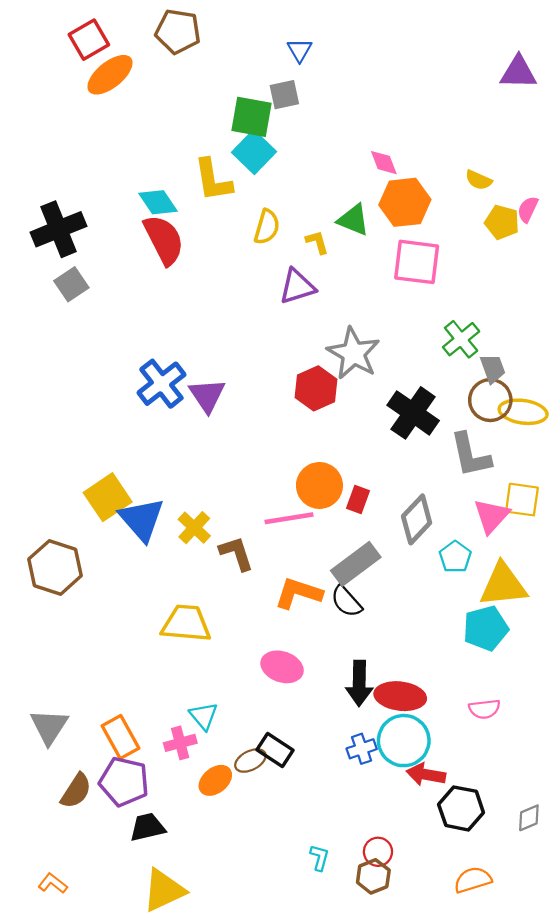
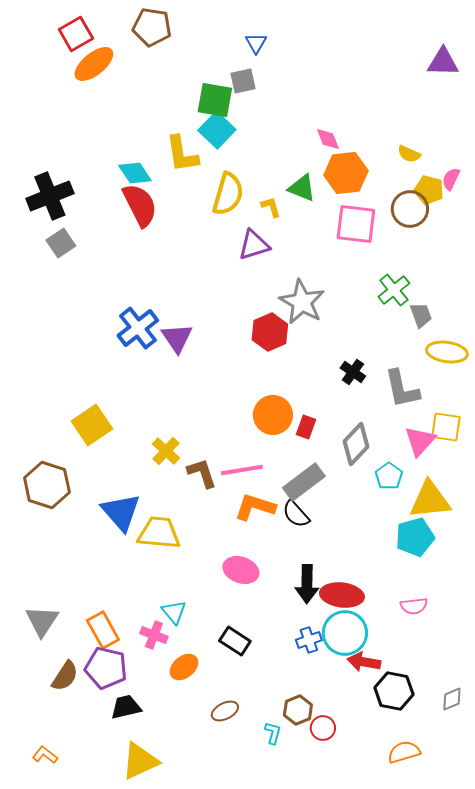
yellow semicircle: (267, 227) -> (228, 194), size x1.4
brown circle: (490, 400) -> (410, 209), moved
black cross: (413, 413) -> (353, 372), moved, size x0.6
pink line: (289, 518) -> (242, 470), moved
blue triangle: (142, 519) -> (121, 512), moved
pink cross: (180, 743) -> (154, 635), turned 36
brown ellipse: (250, 760) -> (225, 711), moved
brown hexagon: (373, 876) -> (298, 710), moved

